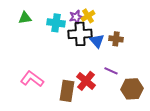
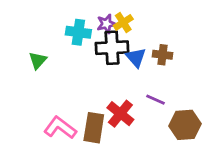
green triangle: (25, 18) -> (38, 60), moved, turned -40
pink L-shape: (32, 79) -> (60, 128), moved

